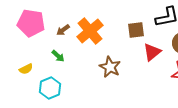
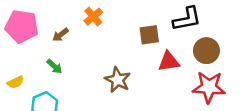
orange cross: (90, 31) -> (93, 17), moved, size x0.6
red triangle: (152, 52) -> (169, 62), turned 30

